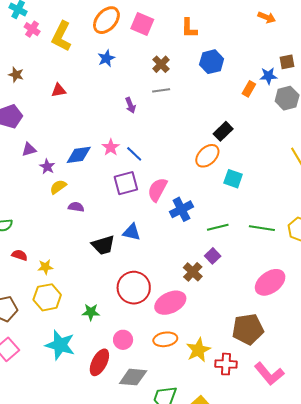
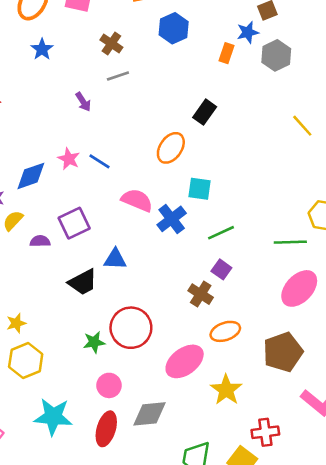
orange ellipse: (207, 156) -> (171, 148), moved
cyan square: (233, 179) -> (200, 189), moved
purple square: (126, 183) -> (74, 223), moved
pink semicircle: (157, 190) -> (137, 200), turned 95
green line: (262, 228) -> (290, 242), moved
pink ellipse: (170, 303) -> (185, 361), moved
green star: (91, 312) -> (94, 342), moved
orange ellipse: (165, 339) -> (225, 331), moved
pink circle: (123, 340) -> (109, 385), moved
red cross: (226, 364) -> (265, 432), moved
gray diamond: (133, 377) -> (149, 414), moved

